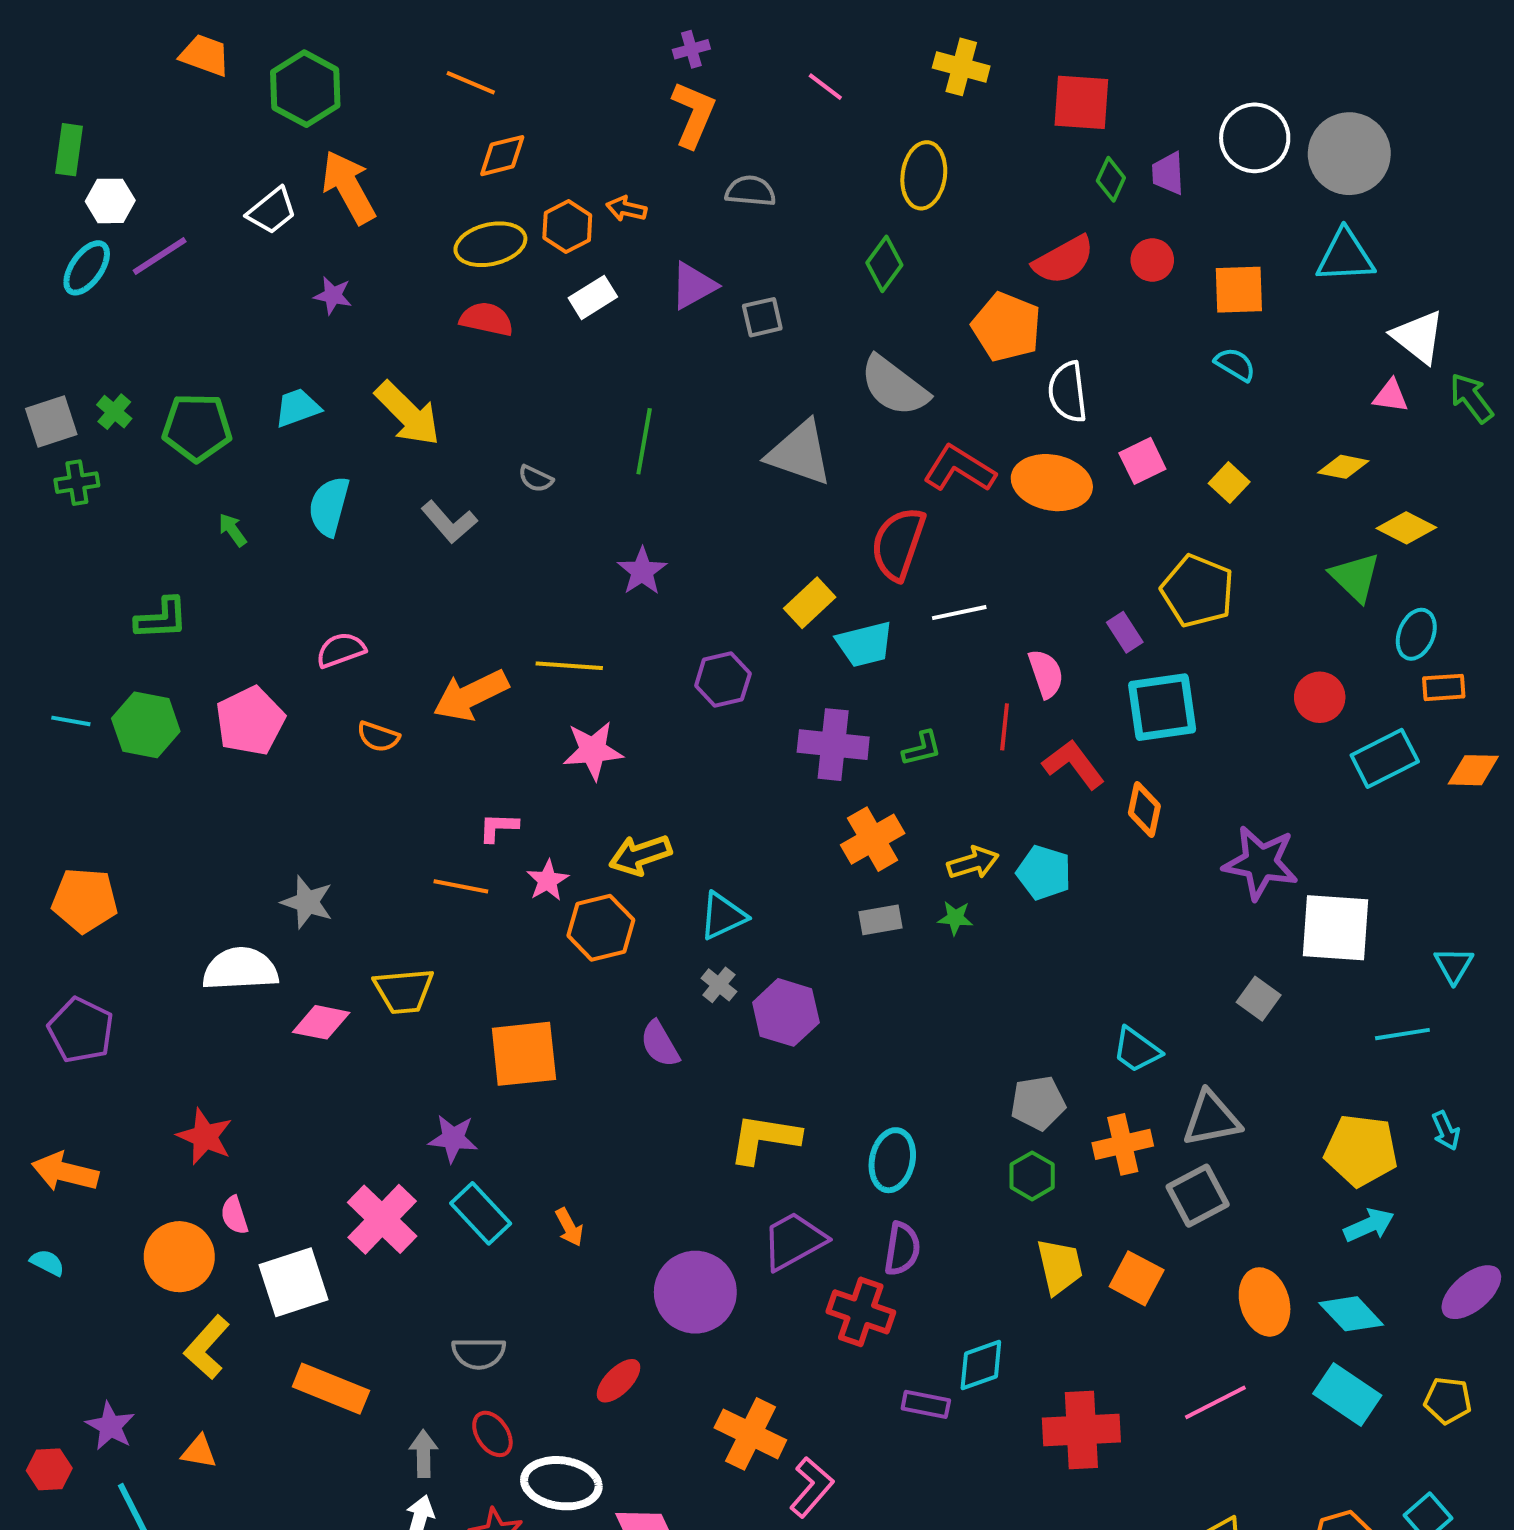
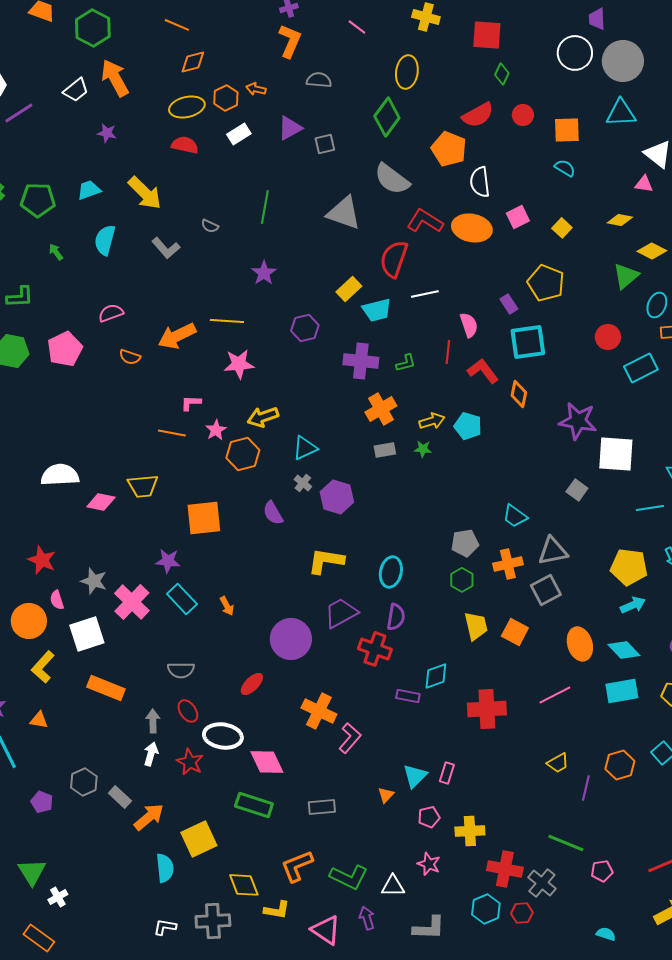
purple trapezoid: (1168, 173) -> (597, 19), moved
green diamond: (884, 264) -> (387, 117), size x1.4
green triangle: (1355, 577) -> (626, 276), turned 36
gray star: (307, 902) -> (94, 581), moved
cyan rectangle: (1347, 1395) -> (622, 691), turned -44

